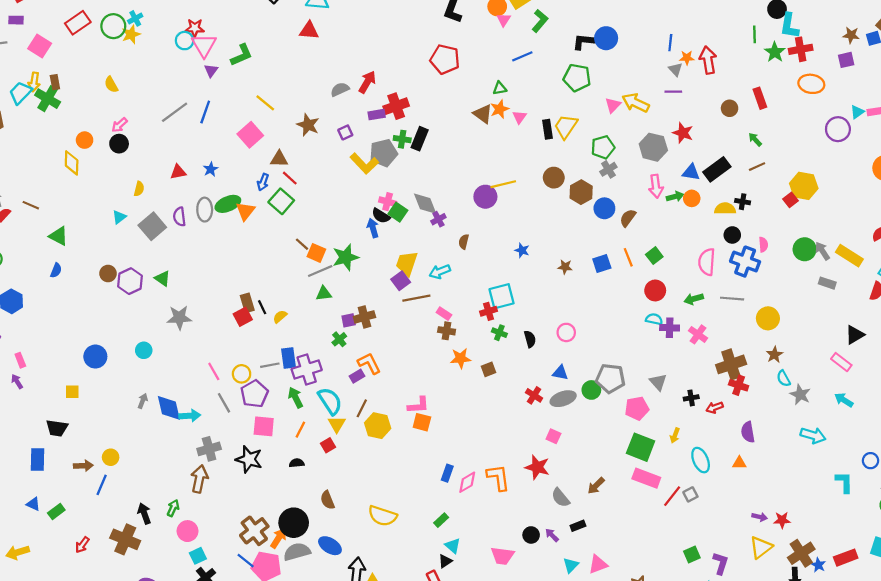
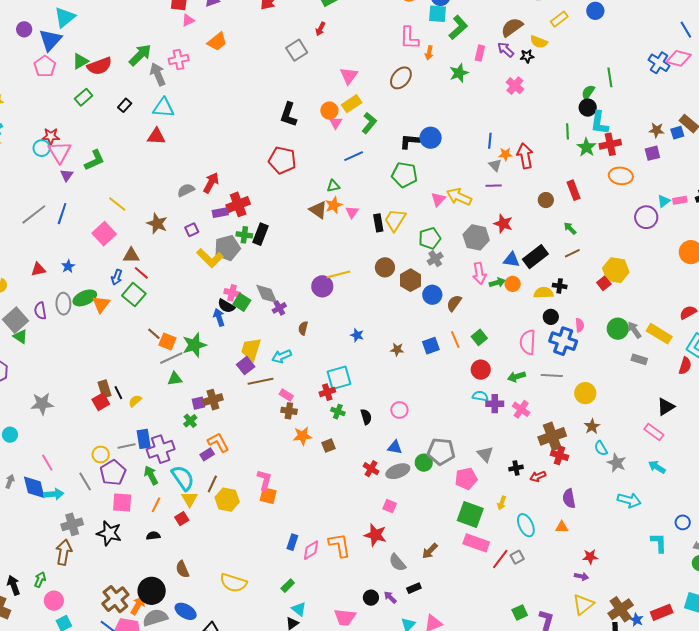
green triangle: (162, 278) -> (20, 336), moved
pink line: (214, 371) -> (47, 463), moved
pink L-shape: (418, 405) -> (264, 480), turned -70
red star: (782, 520) -> (590, 557), moved

